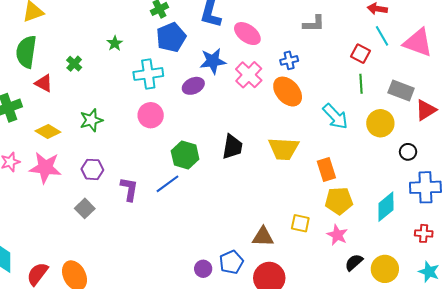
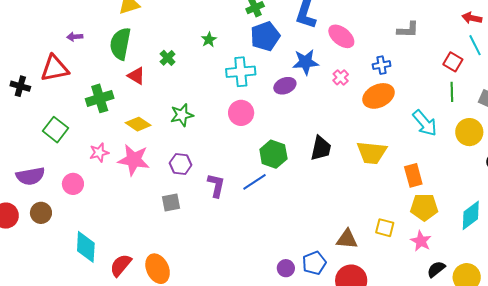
pink cross: (249, 75) -> (341, 77), size x0.6
orange ellipse: (288, 92) -> (378, 96), turned -76
gray square: (85, 208) -> (171, 202), turned 30

